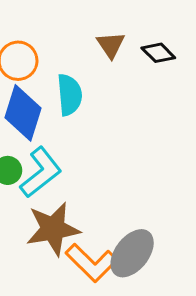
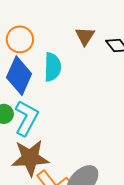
cyan L-shape: (41, 172) -> (26, 118), turned -30

